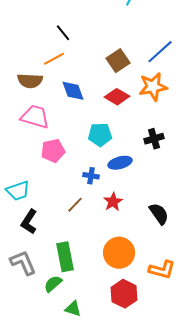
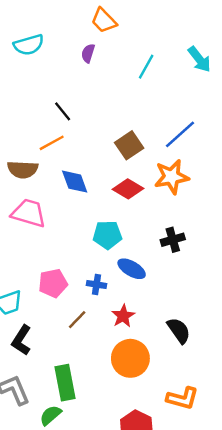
pink pentagon: (53, 151) -> (53, 283), moved
blue ellipse: (120, 163) -> (132, 269), turned 45
orange circle: (119, 253) -> (130, 358), moved

